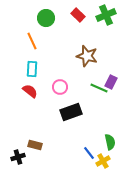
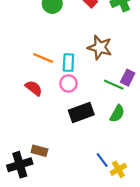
orange line: (32, 41) -> (43, 58), moved, turned -42
cyan rectangle: (32, 69) -> (68, 63), moved
green semicircle: (110, 142) -> (117, 114), moved, turned 42
black cross: (18, 157) -> (20, 165), size x1.5

